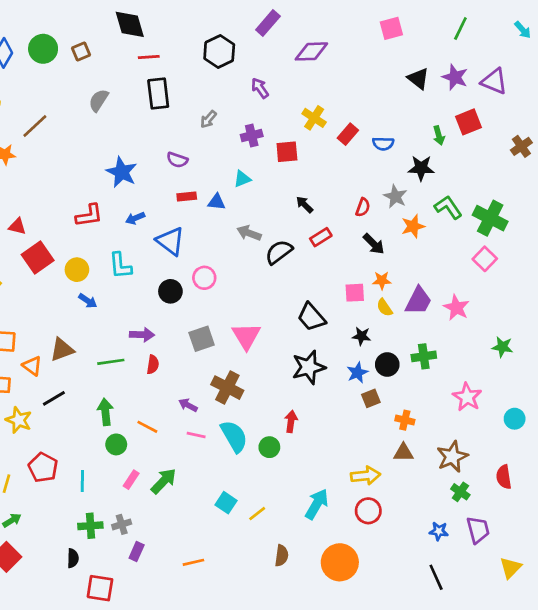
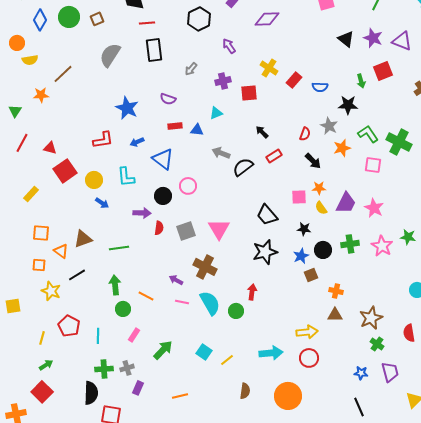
gray semicircle: (99, 100) -> (110, 55), size x1.4
pink square: (485, 259) -> (373, 165), moved, turned -36
purple arrow: (142, 335) -> (142, 213), moved
red semicircle: (153, 364) -> (159, 228), moved
pink star: (467, 397) -> (382, 246), moved
green arrow: (164, 481) -> (163, 350), moved
cyan arrow: (317, 504) -> (271, 353), turned 55
black semicircle: (73, 558) -> (91, 393), size x1.6

